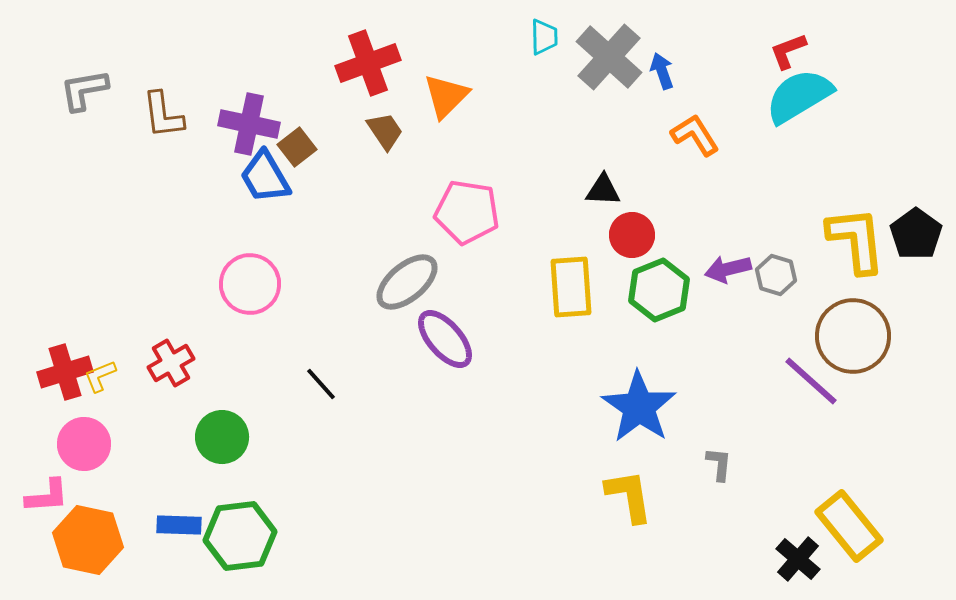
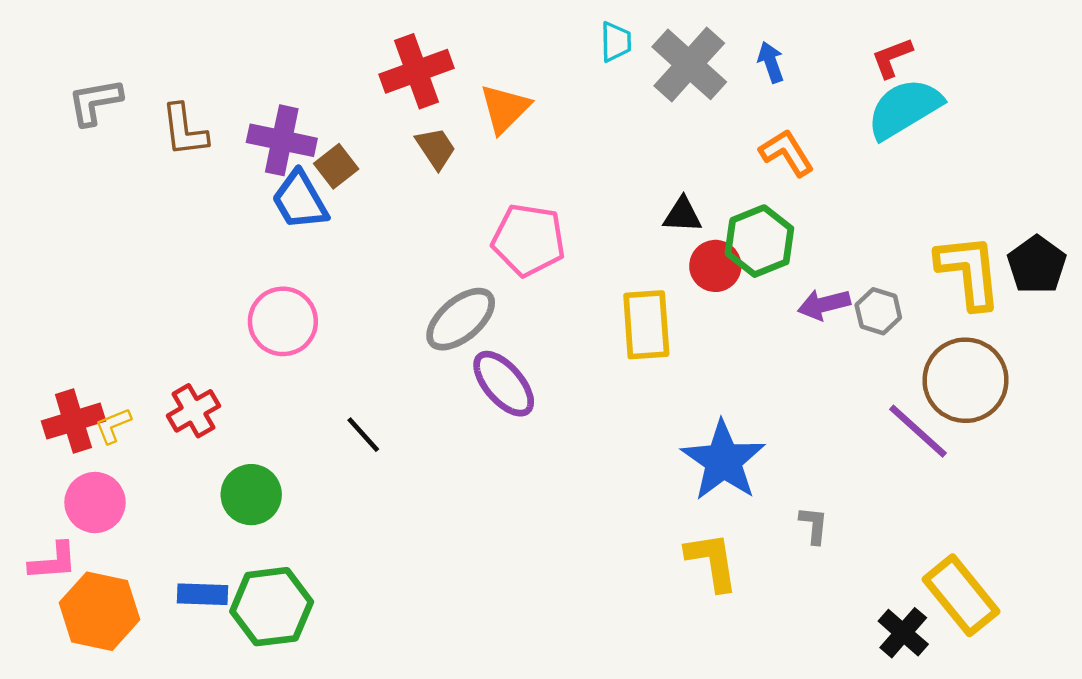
blue arrow: (662, 71) -> (771, 62), moved
green hexagon: (659, 290) -> (759, 241), moved

